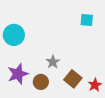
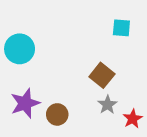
gray star: (53, 62) -> (107, 105), moved
brown square: (73, 79) -> (102, 75), moved

